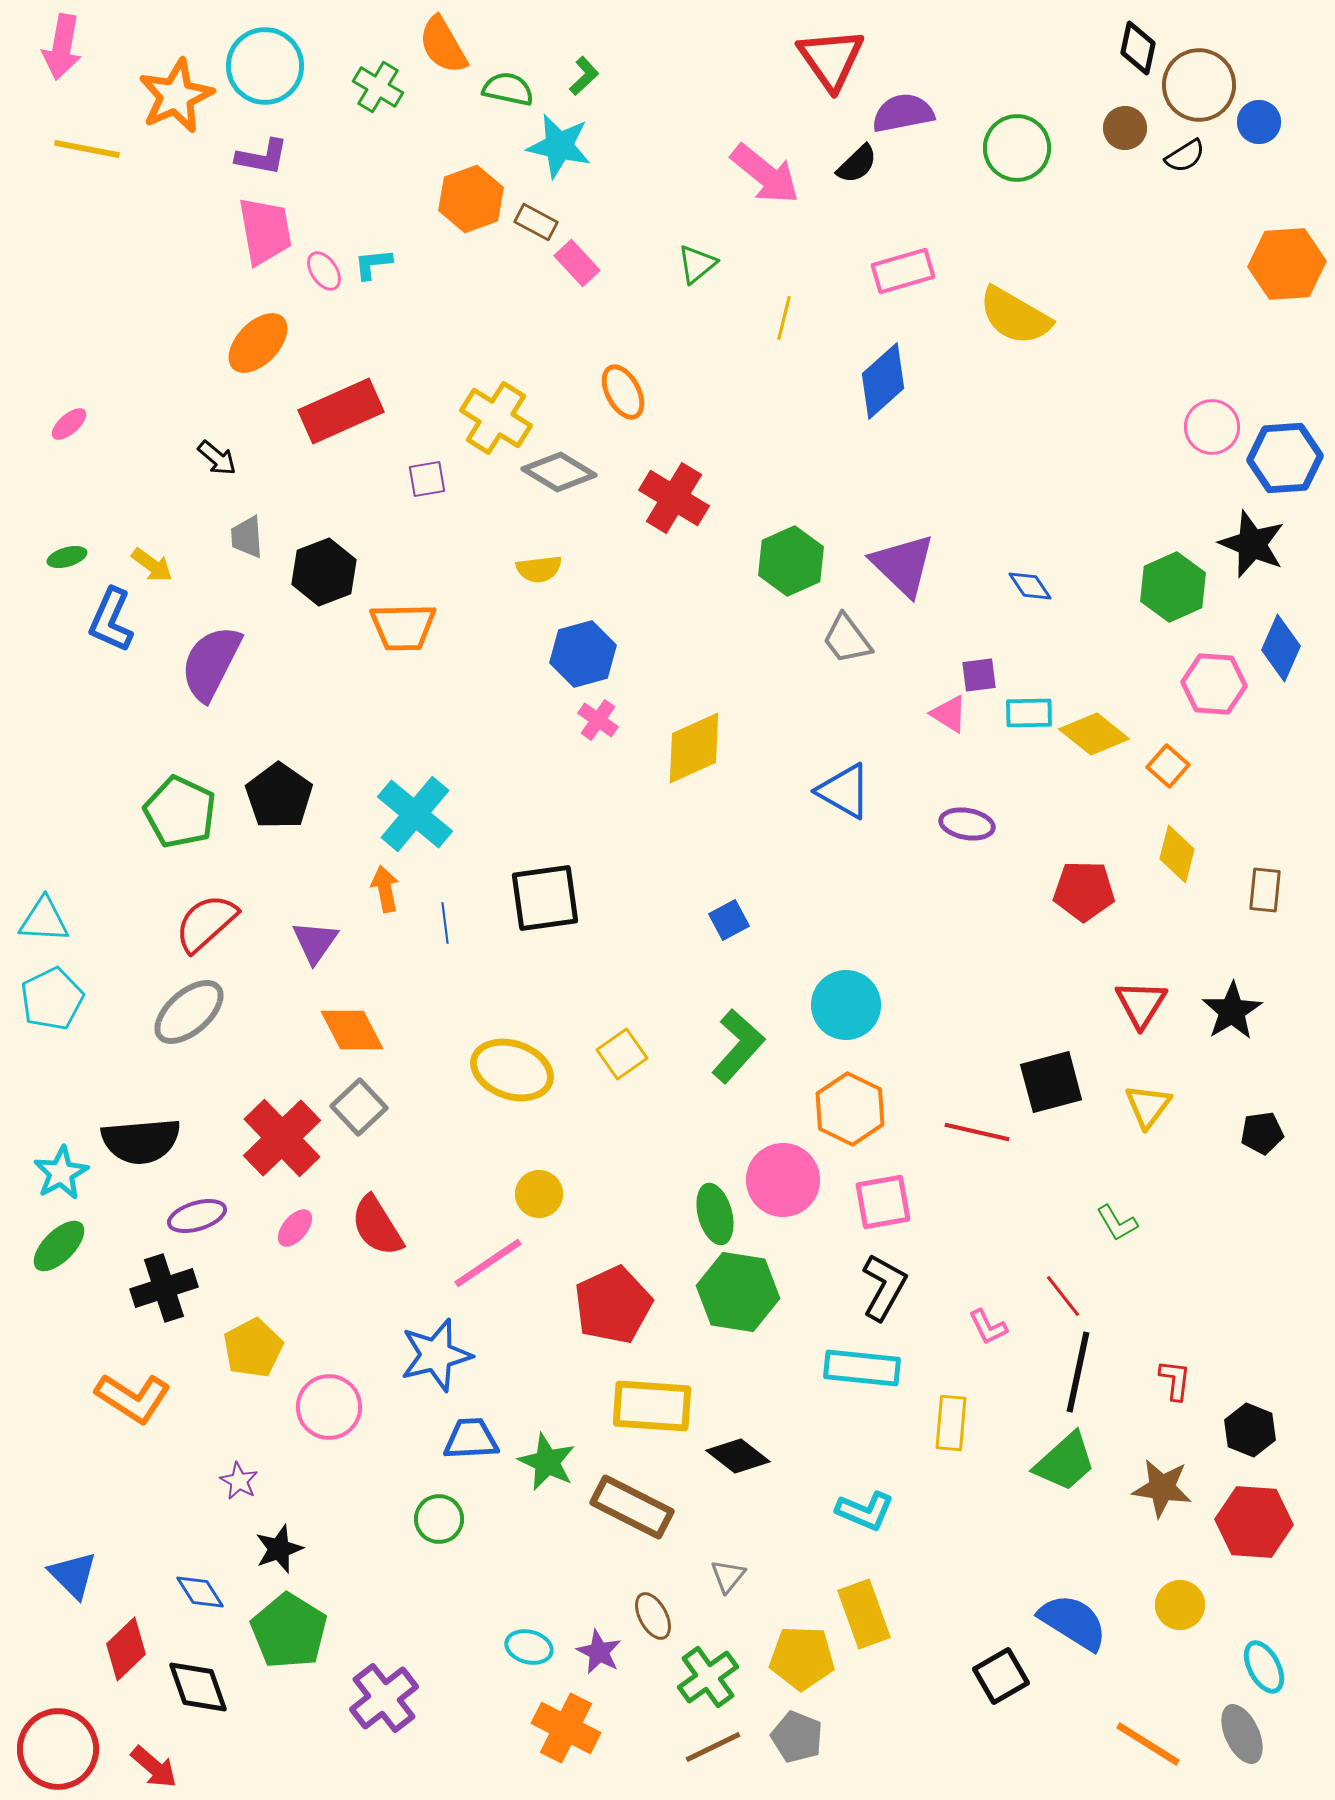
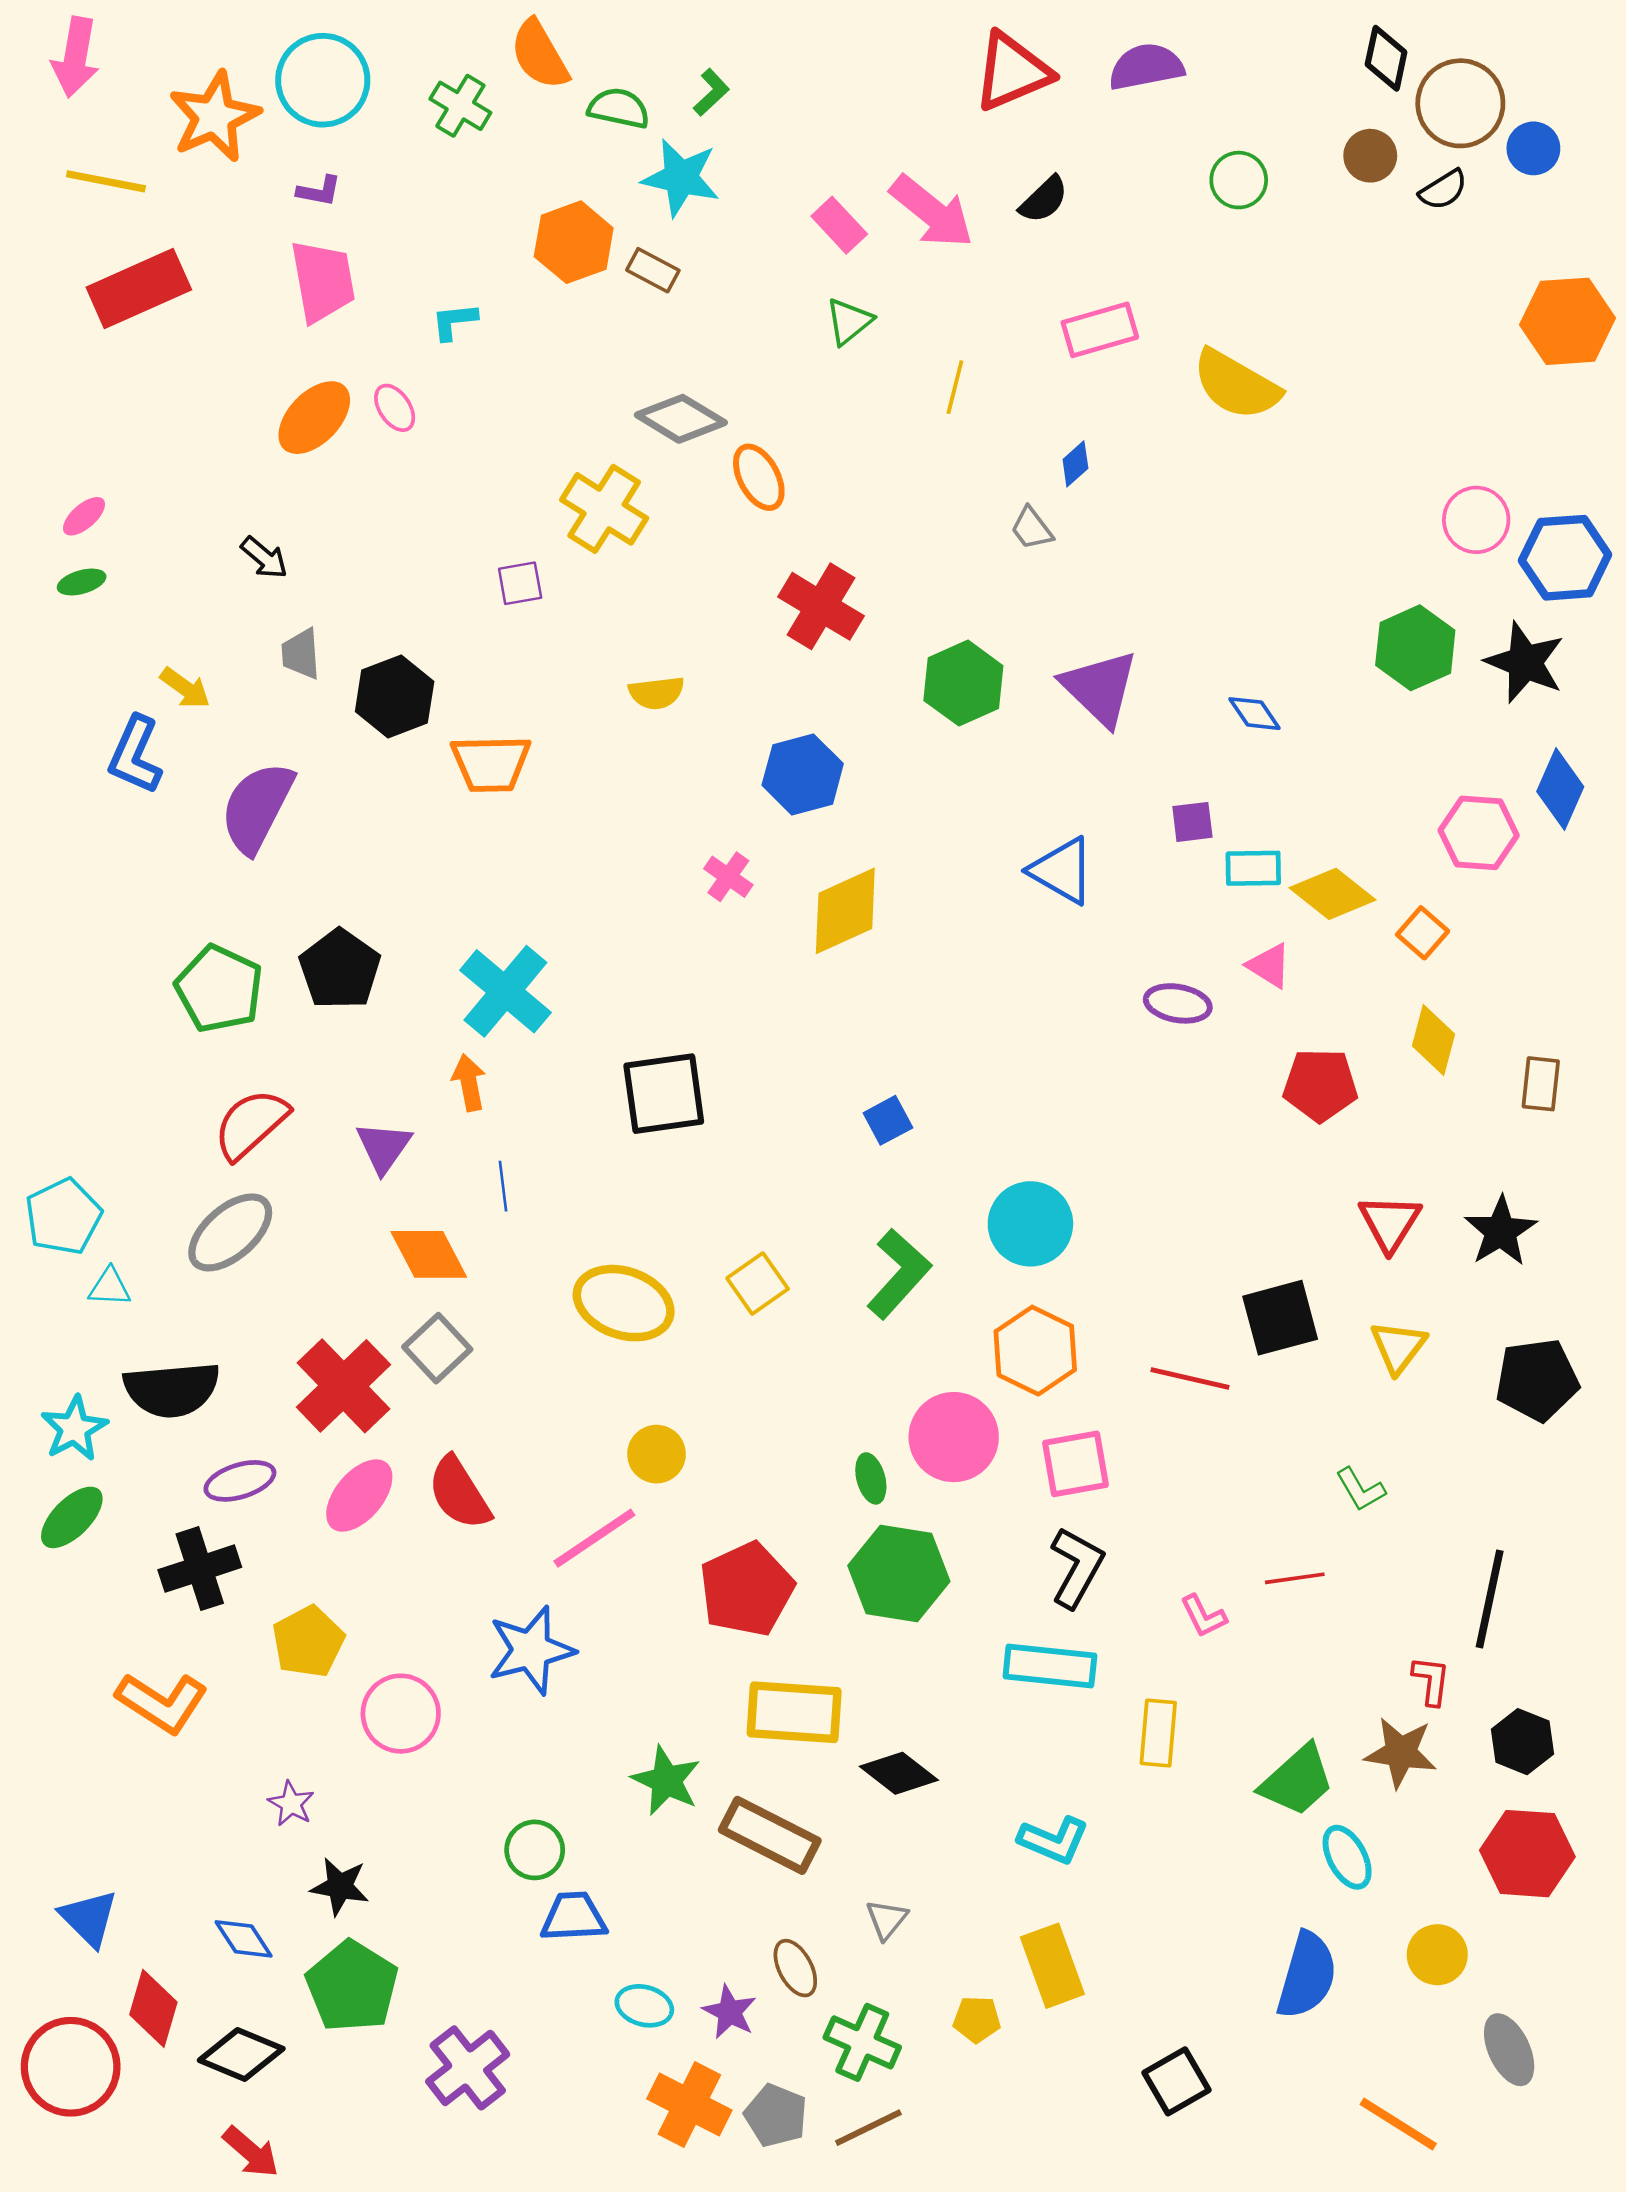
red triangle: (831, 59) -> (1012, 72), turned 42
purple semicircle: (903, 113) -> (1146, 67), moved
green circle: (1017, 148) -> (1239, 180), size x0.7
purple L-shape: (262, 157) -> (319, 191), size x0.7
pink rectangle: (577, 263) -> (839, 225), moved
pink ellipse: (324, 271) -> (395, 408), moved
blue diamond: (883, 381) -> (1075, 464), size x0.5
red rectangle: (341, 411) -> (139, 288), moved
gray diamond: (559, 472) -> (681, 419), moved
green ellipse: (67, 557) -> (82, 582), moved
green hexagon: (1173, 587) -> (1415, 648), moved
gray trapezoid: (847, 639) -> (1032, 528), moved, size x0.7
blue hexagon: (583, 654) -> (803, 774), moved
pink triangle: (949, 714) -> (1269, 966), moved
blue triangle: (844, 791) -> (1062, 871), moved
cyan triangle: (44, 920) -> (110, 1287), moved, size x0.7
blue line: (445, 923) -> (503, 1186), moved
black pentagon: (1262, 1133) -> (1537, 1380), size x1.6
green ellipse: (715, 1214) -> (871, 1478), size x0.7
pink ellipse: (295, 1228) -> (359, 1496), size x1.6
red line: (1063, 1296) -> (1295, 1578), turned -60
black line: (1078, 1372) -> (1490, 1599), moved
blue trapezoid: (471, 1439) -> (574, 1917), moved
brown star: (1162, 1488) -> (1401, 1753), moved
black star: (279, 1549) -> (340, 1886), turned 30
blue semicircle: (1073, 1622) -> (1307, 1975), turned 74
red diamond: (126, 1649) -> (153, 2008), turned -30
yellow pentagon: (802, 1658) -> (977, 2019), size x0.6
cyan ellipse: (1264, 1667) -> (1347, 1857), moved
black square: (1001, 1676) -> (1177, 2081), moved
green cross: (708, 1677) -> (862, 2042), turned -30
black diamond: (198, 1687) -> (241, 2055), turned -48
gray ellipse: (1242, 1734) -> (1509, 2050), moved
gray pentagon: (797, 1737) -> (776, 2115), moved
red circle: (58, 1749) -> (71, 2067), moved
red arrow: (154, 1767) -> (251, 2152), moved

